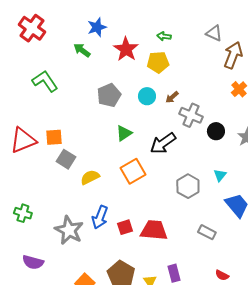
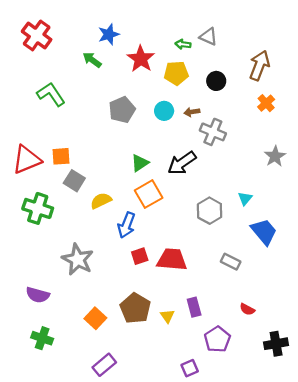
gray triangle: (214, 33) -> (208, 37), moved
brown arrow: (172, 97) -> (192, 112), turned 32
black circle: (216, 131) -> (216, 81), moved
green triangle: (124, 133) -> (140, 163), moved
green cross: (23, 213) -> (38, 208), moved, size x1.5
blue arrow: (100, 217) -> (126, 225), moved

